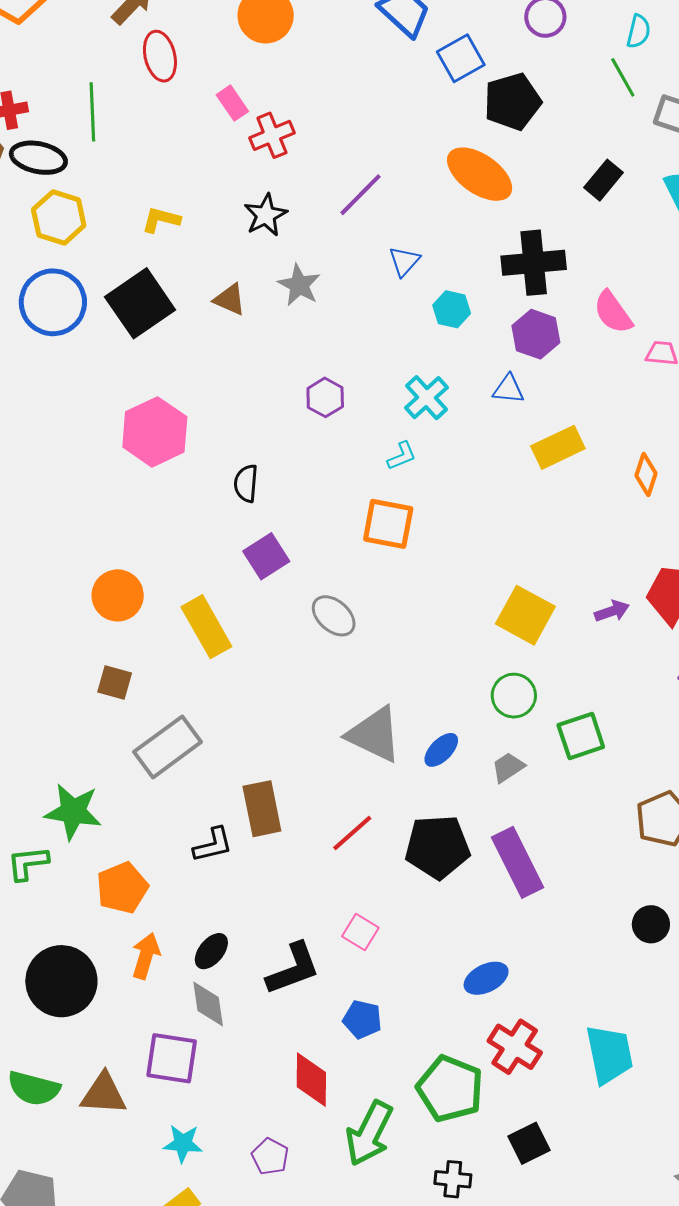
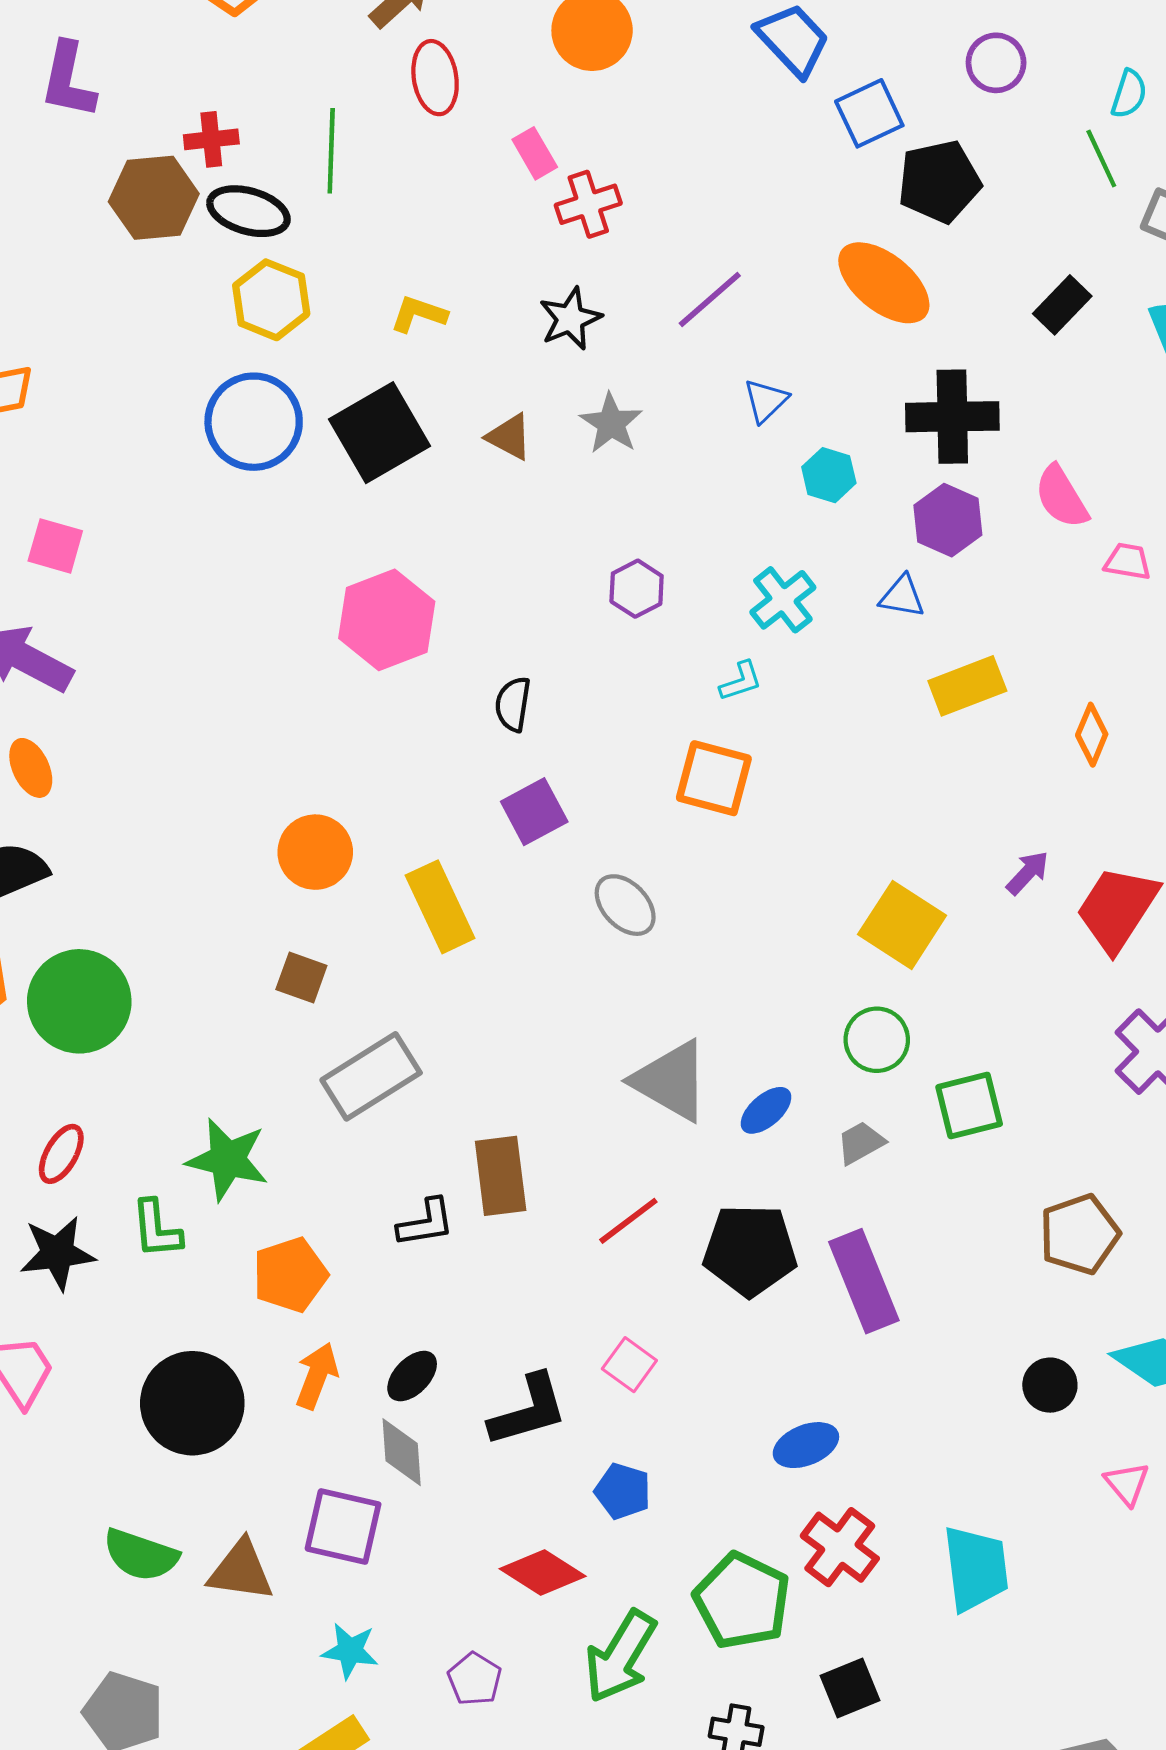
purple arrow: (612, 611) -> (1028, 873), moved, turned -32
green L-shape: (28, 863) -> (157, 1229), turned -93
red diamond: (311, 1080) -> (543, 1572), turned -62

